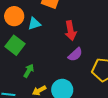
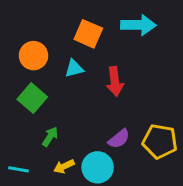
cyan triangle: (34, 24) -> (74, 69), moved
purple semicircle: (75, 54) -> (119, 139), moved

